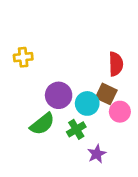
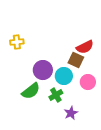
red semicircle: (116, 64) -> (85, 47), turned 66
brown square: (106, 94) -> (76, 60), moved

